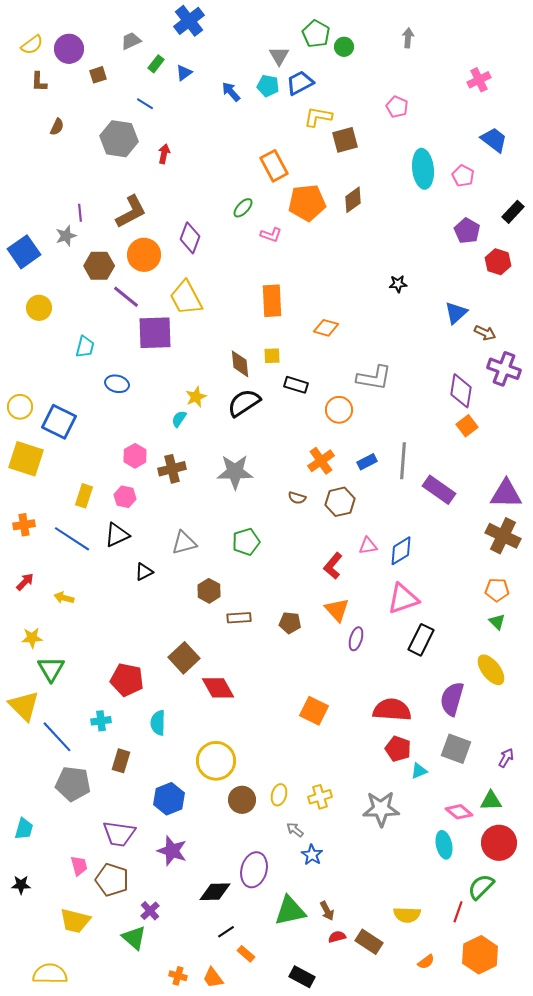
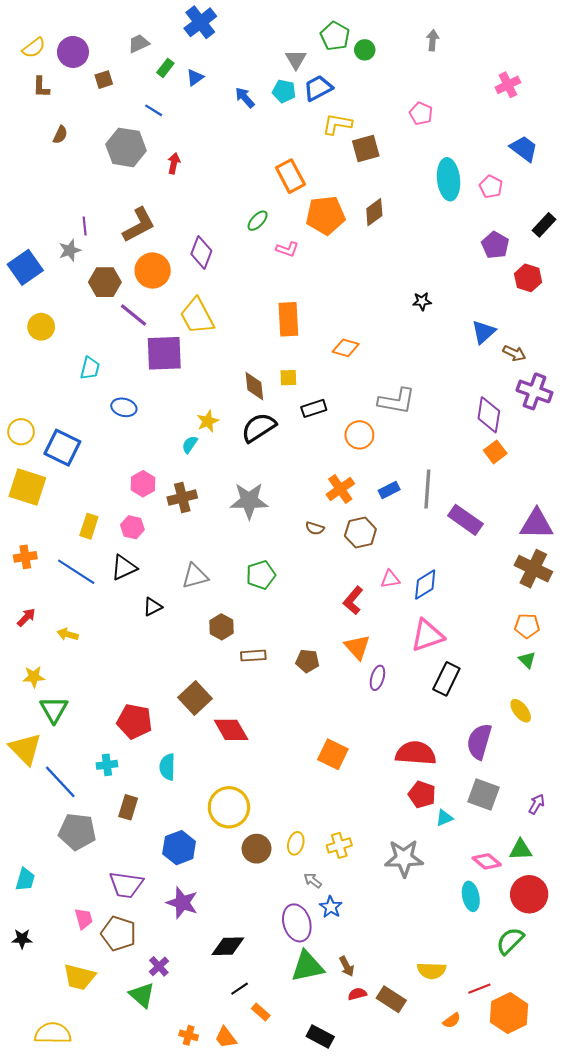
black rectangle: (296, 385) -> (314, 408), turned -35
yellow ellipse: (491, 670) -> (521, 711), size x0.7
purple ellipse: (254, 870) -> (297, 923), moved, turned -32
red line: (458, 912) -> (479, 989), moved, turned 50

